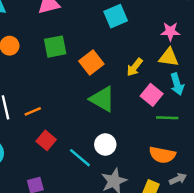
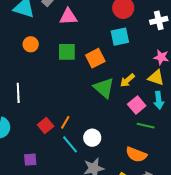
orange square: (91, 63) -> (95, 58), moved
green triangle: (102, 99) -> (104, 88), moved
orange line: (33, 111) -> (65, 122), moved, turned -48

